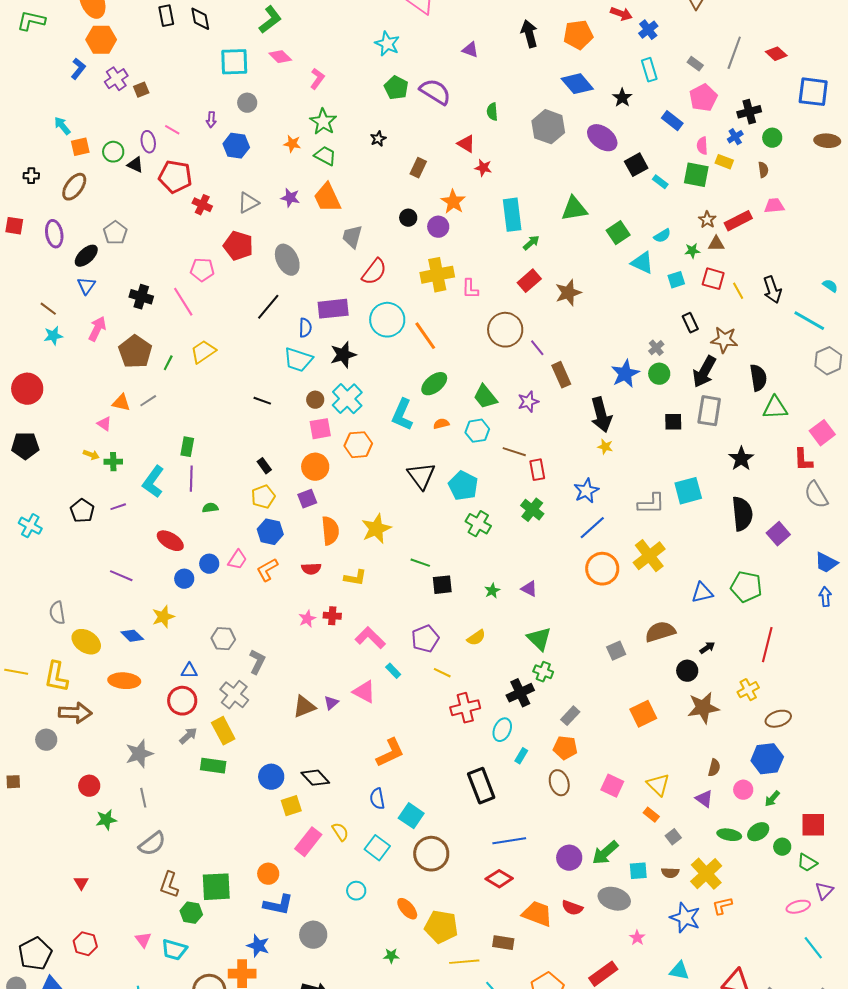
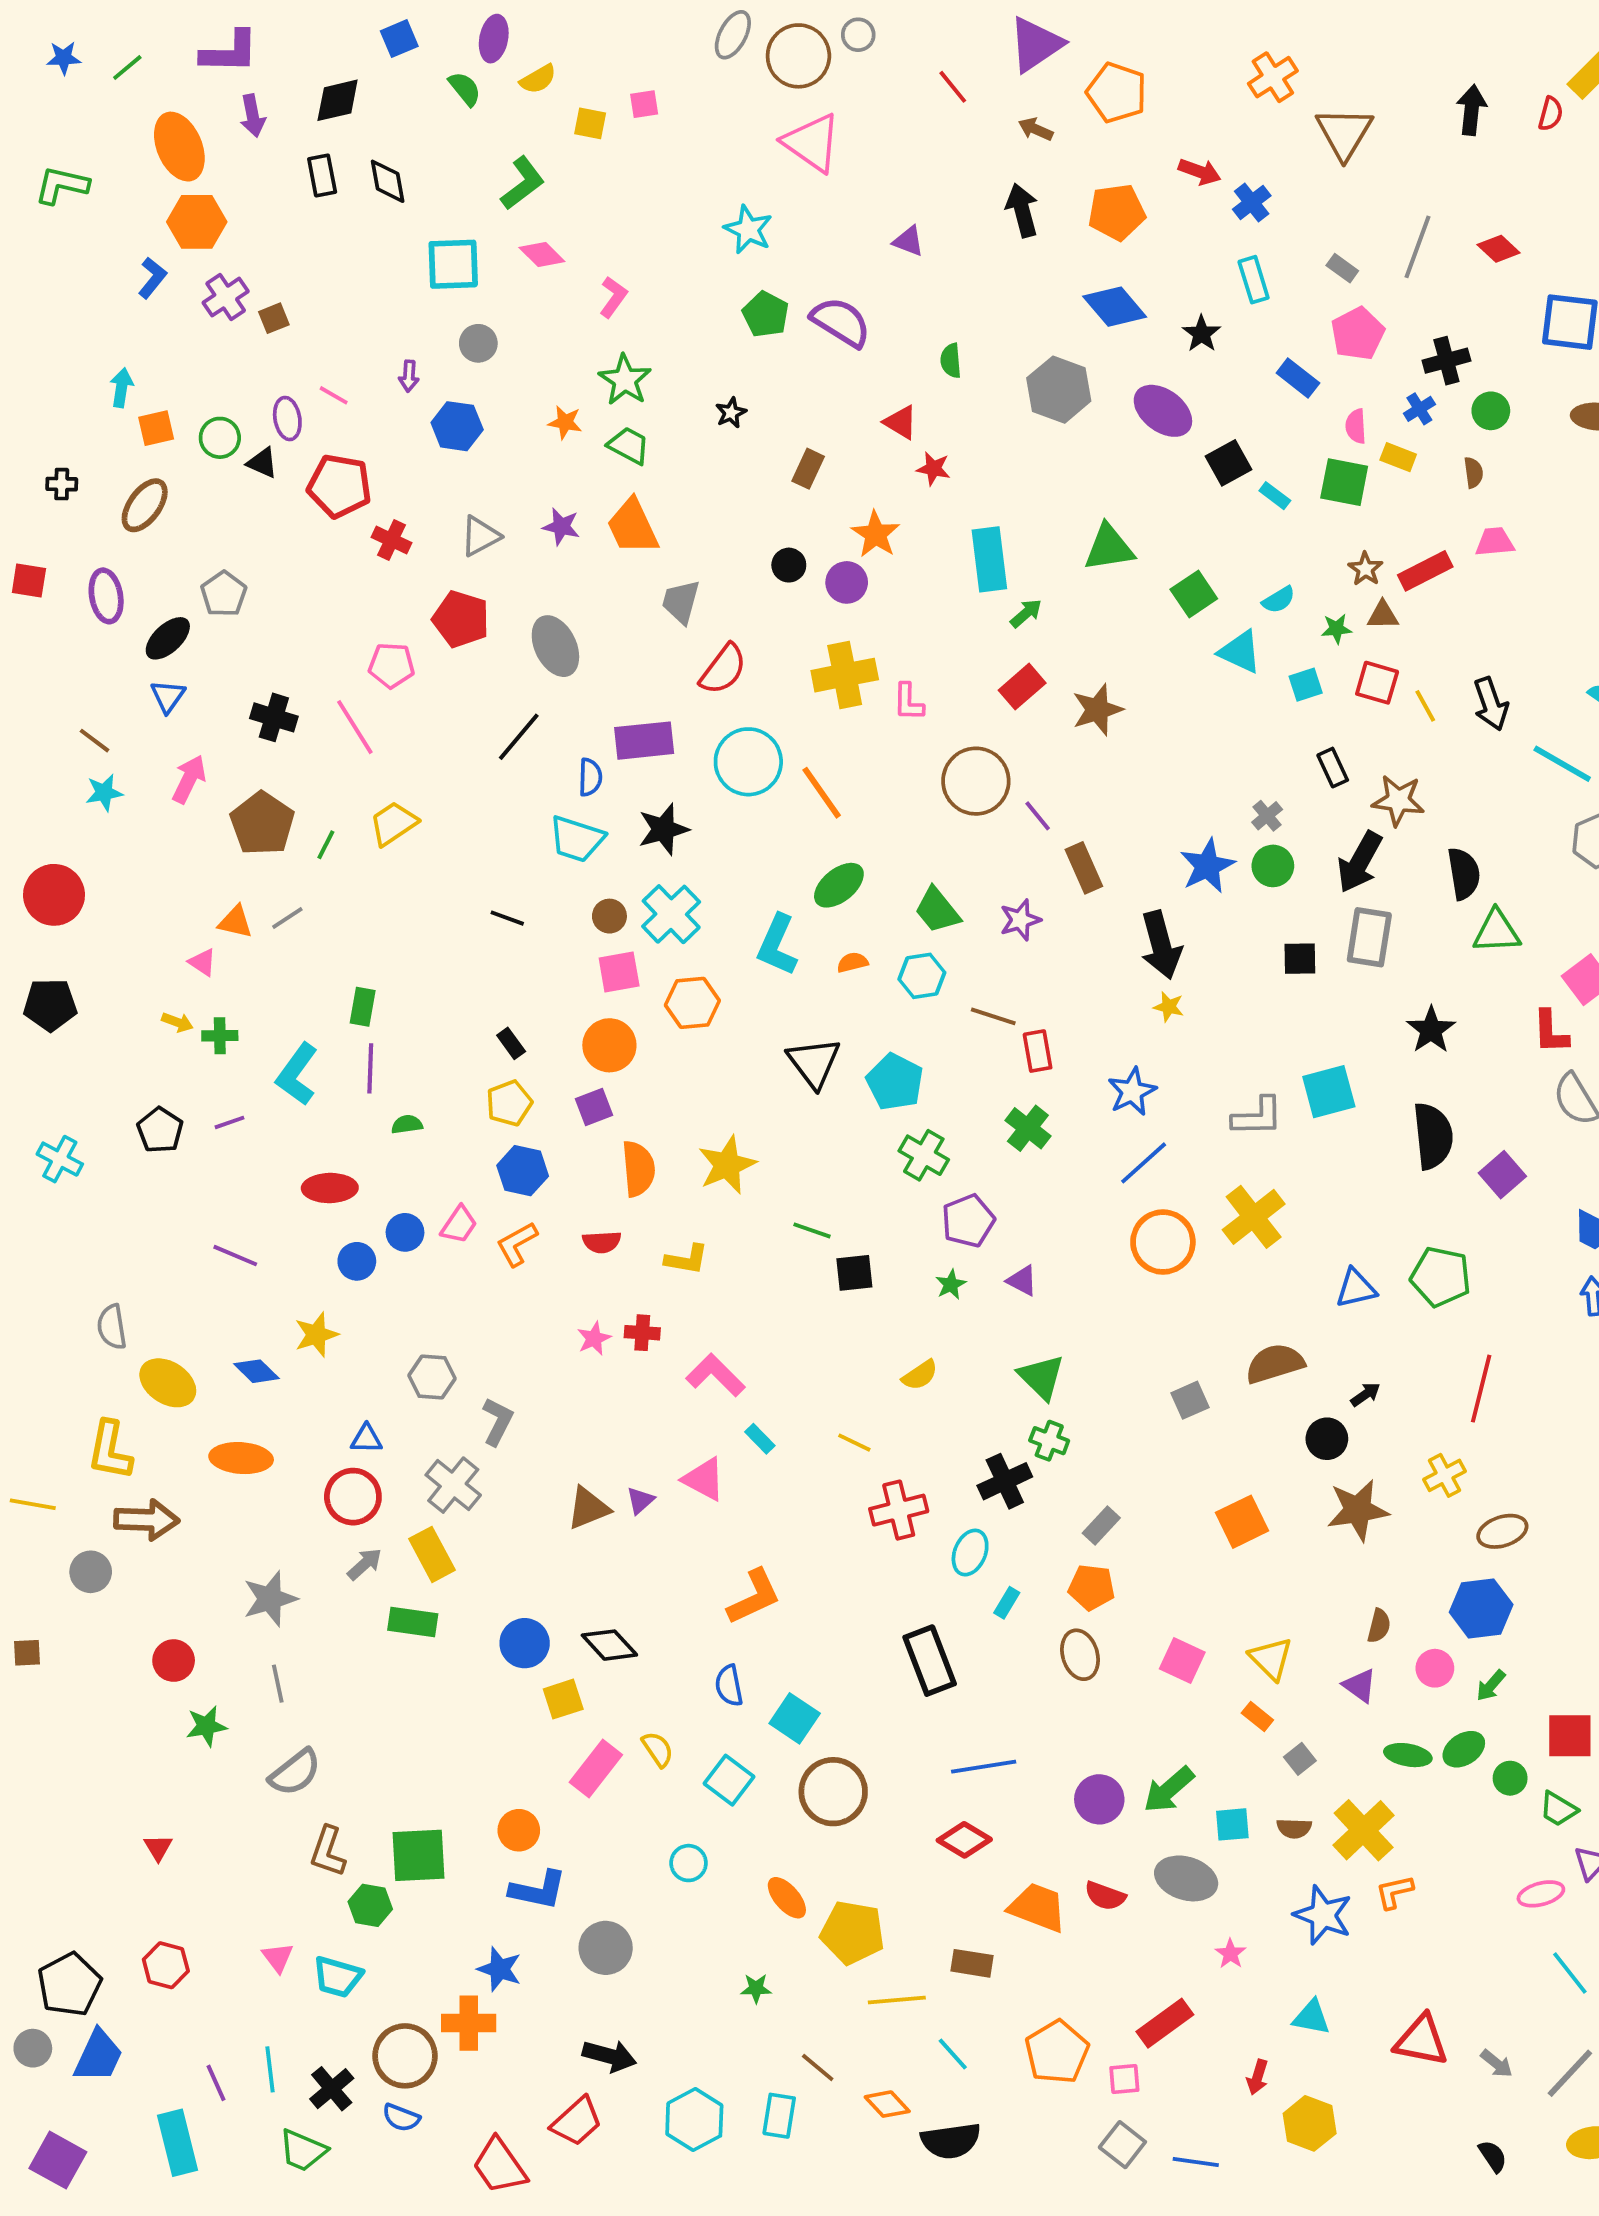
cyan arrow: (62, 126) -> (122, 388), turned 48
red ellipse: (170, 541) -> (330, 1188), turned -32
purple pentagon: (425, 639) -> (968, 1221), moved
yellow line: (16, 672) -> (33, 1504), moved

